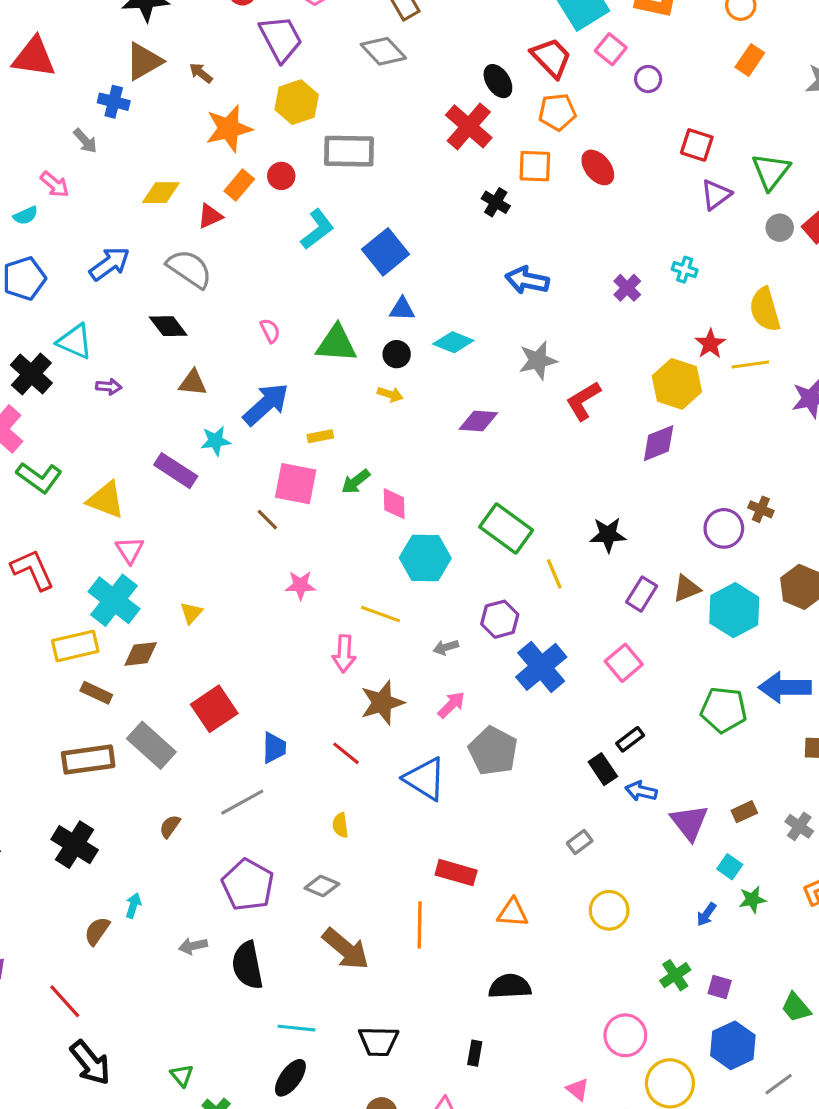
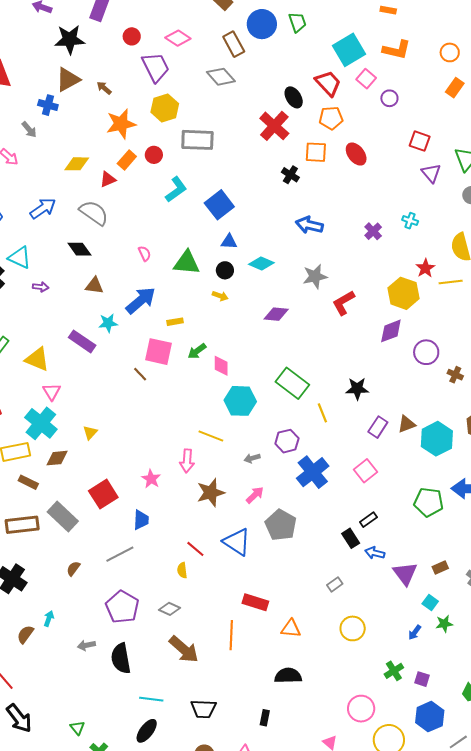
purple triangle: (716, 195) -> (431, 173), turned -35
purple circle: (724, 528) -> (426, 352), moved
pink star: (300, 585) -> (151, 479), moved, turned 30
red line: (346, 753) -> (195, 549), moved

